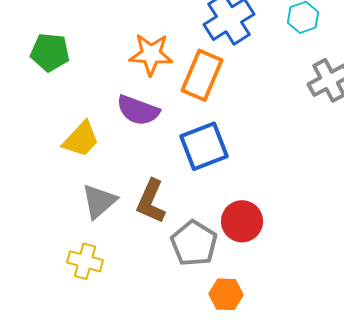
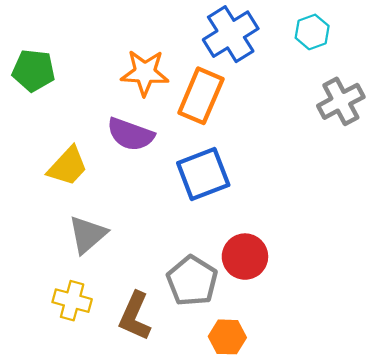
brown L-shape: (151, 201) -> (135, 316), moved

